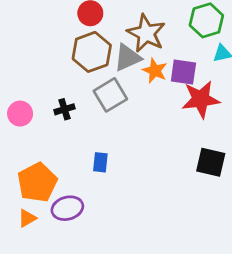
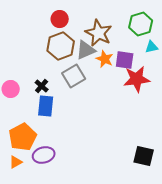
black cross: (64, 109) -> (42, 86), turned -32
blue rectangle: (100, 162) -> (46, 106), moved, size x1.5
black square: (211, 162) -> (144, 156), moved

